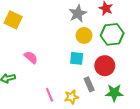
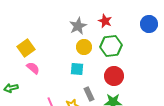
yellow square: (13, 20) -> (26, 48), moved, turned 30
red circle: (105, 66) -> (114, 76), moved

